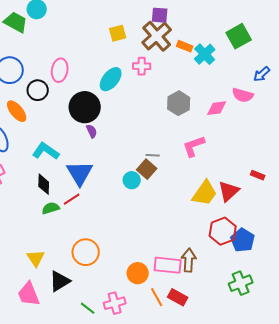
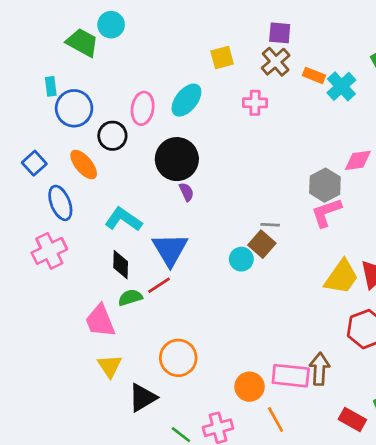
brown cross: (157, 36) -> (276, 62), size x0.7
cyan ellipse: (111, 79) -> (186, 100), moved
gray hexagon: (179, 103) -> (325, 185), moved
pink trapezoid: (29, 294) -> (100, 321), moved
red rectangle: (178, 297) -> (352, 420), moved

